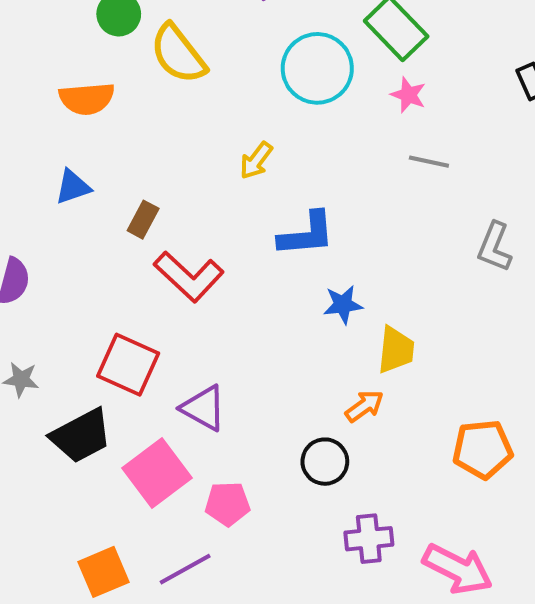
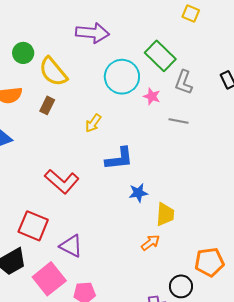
pink star: (408, 95) -> (152, 96), moved
brown rectangle: (143, 220) -> (47, 105), moved
gray L-shape: (495, 247) -> (184, 82), moved
black circle: (325, 462) -> (181, 286), moved

